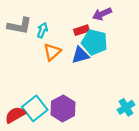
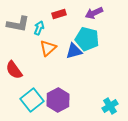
red rectangle: (81, 30) -> (59, 14), moved
cyan cross: (126, 107) -> (110, 106), moved
red semicircle: (15, 115) -> (14, 70), moved, turned -96

